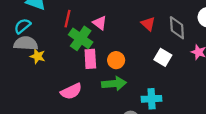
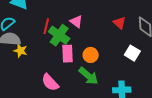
red line: (68, 19) -> (46, 26), moved
green arrow: (114, 84) -> (88, 76), turned 45
pink semicircle: (71, 91) -> (50, 82), turned 72

